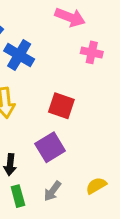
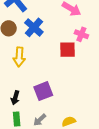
red square: (61, 106) -> (67, 50), moved, turned -30

